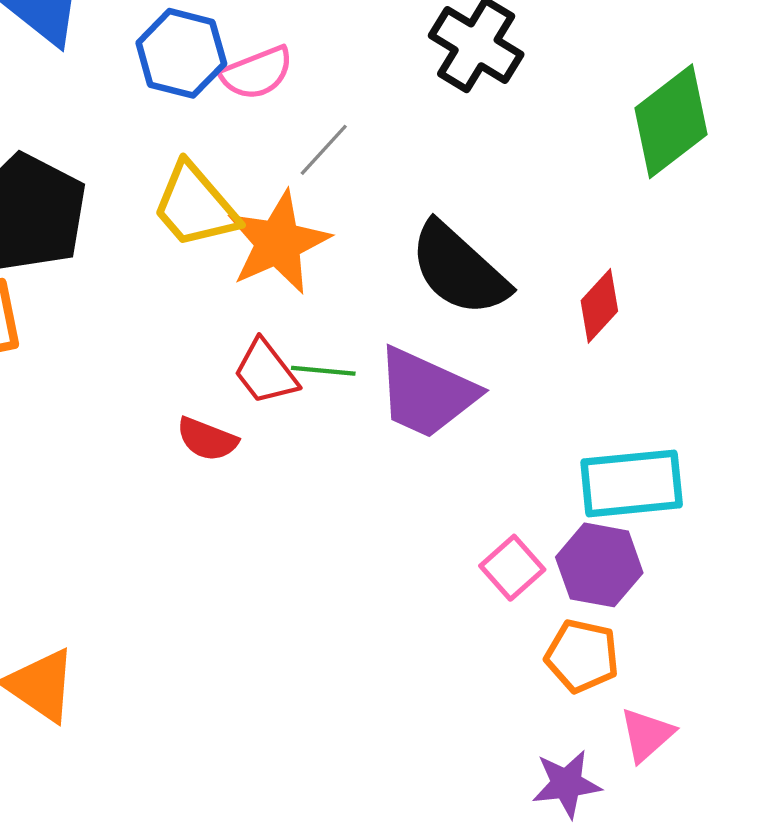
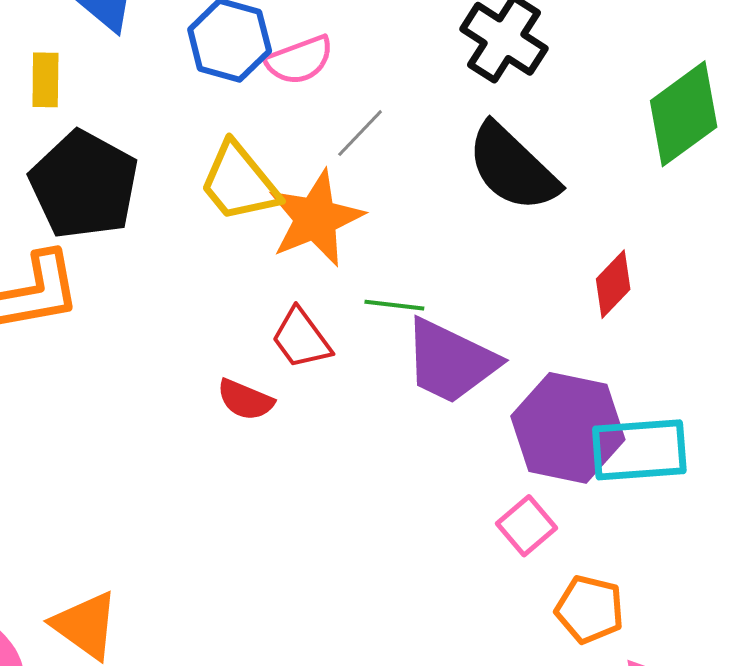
black semicircle: (459, 269) -> (513, 168), moved
green line: (323, 371) -> (394, 305), moved
purple hexagon: (599, 565) -> (568, 428), moved, size x1.4

